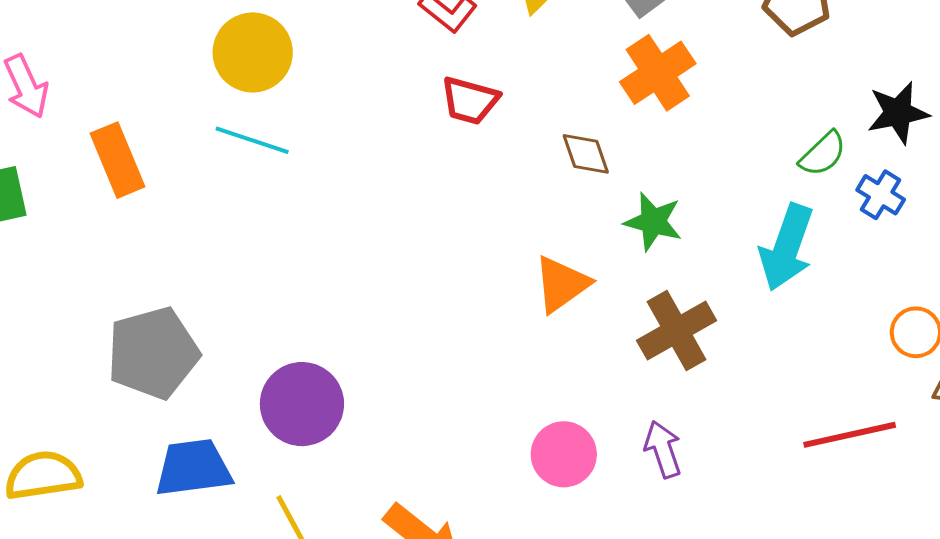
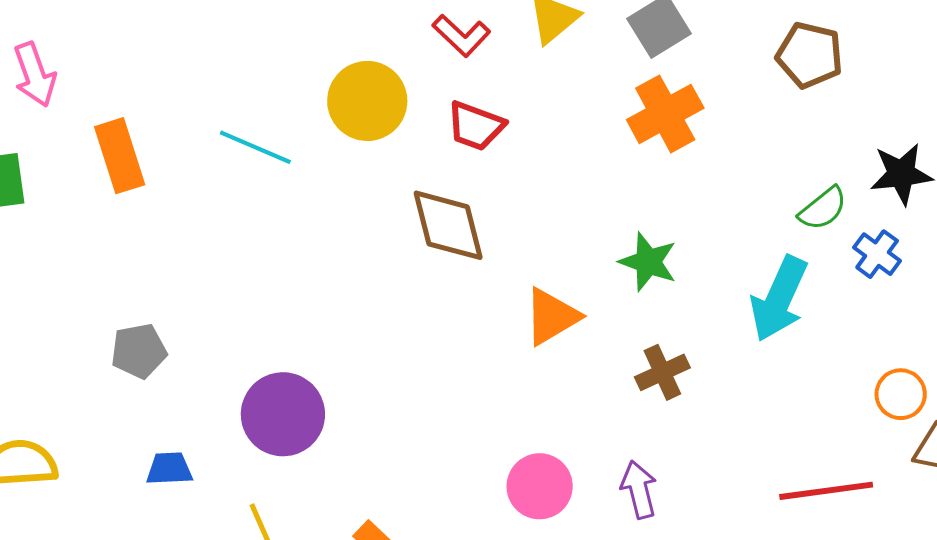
yellow circle: (253, 52) -> (367, 101), moved
brown diamond: (586, 154) -> (448, 225), moved, size x1.6
brown cross: (677, 331) -> (662, 372), size x0.7
gray pentagon: (153, 353) -> (139, 351), size x0.6
blue trapezoid: (193, 468) -> (169, 469), size x0.6

